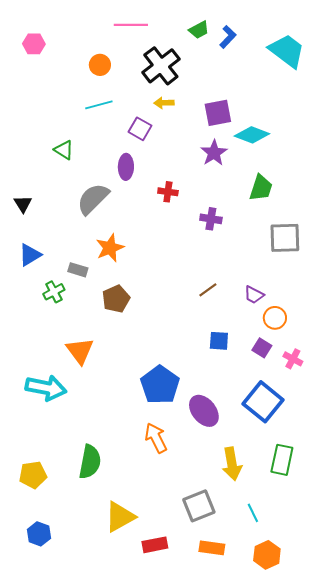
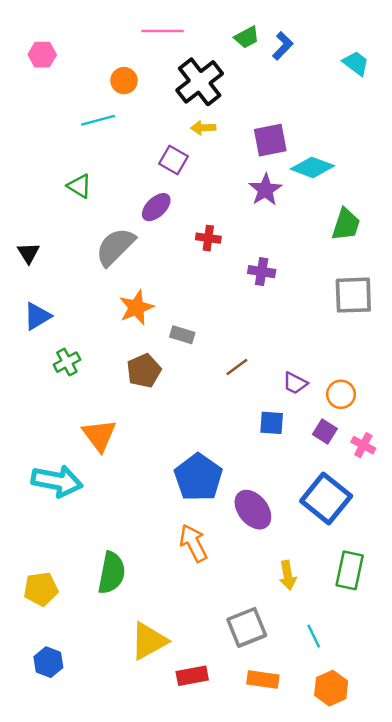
cyan trapezoid: (287, 51) -> (356, 63), size x0.6
cyan line: (99, 105) -> (98, 120), moved
purple ellipse: (126, 167) -> (156, 207), turned 45
green trapezoid: (261, 188) -> (346, 224), moved
gray rectangle: (78, 270) -> (182, 335), moved
brown line: (208, 290) -> (237, 367), moved
purple trapezoid: (254, 295) -> (295, 383), moved
yellow arrow: (232, 464) -> (288, 575), size x0.7

